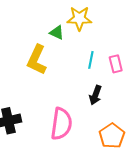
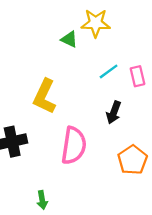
yellow L-shape: (37, 60) -> (45, 96), moved
cyan line: (91, 60) -> (109, 71), turned 42

